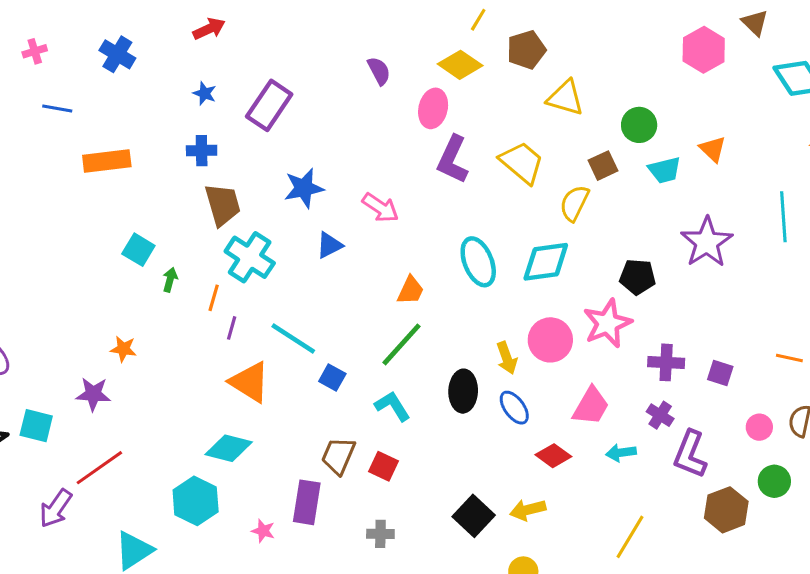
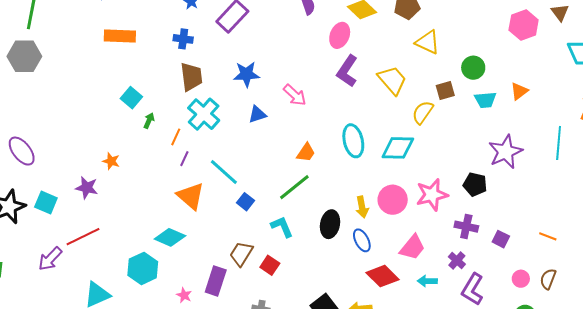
orange triangle: (713, 149) -> (519, 91), turned 30
black pentagon: (638, 277) -> (475, 184), moved
red diamond: (553, 456) -> (383, 276), size x1.4

